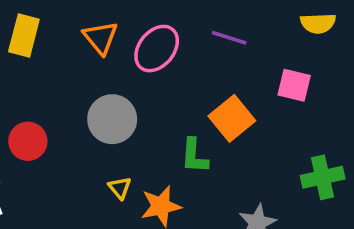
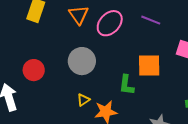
orange square: (232, 118) -> (149, 65), turned 35
yellow triangle: (120, 188) -> (83, 100), turned 32

